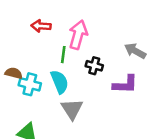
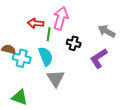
red arrow: (41, 26) -> (36, 23), moved
purple L-shape: (125, 84) -> (99, 58), turned 145

